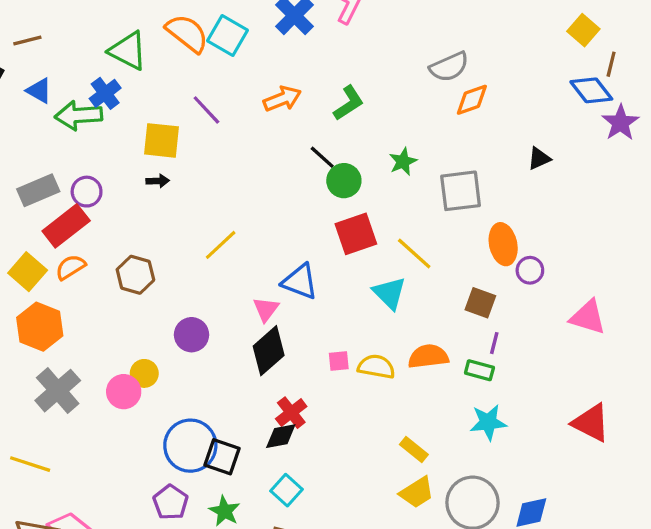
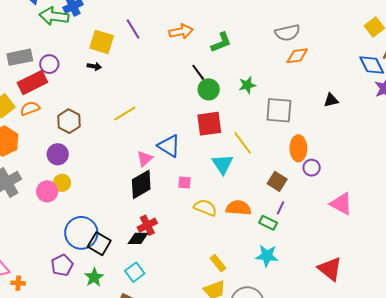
purple circle: (192, 335) -> (58, 154), moved
pink square: (339, 361) -> (185, 183), moved

